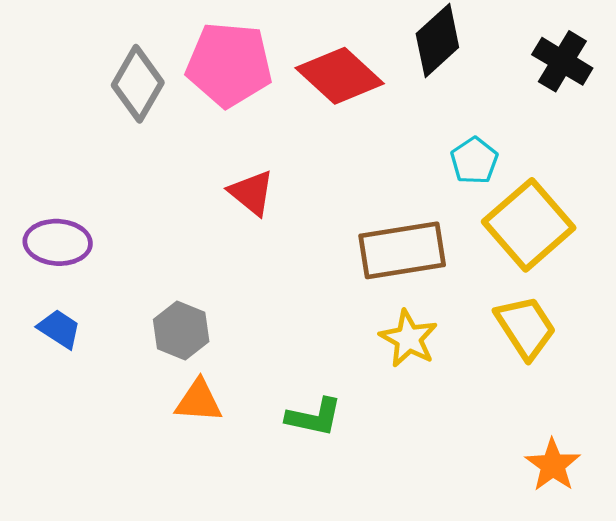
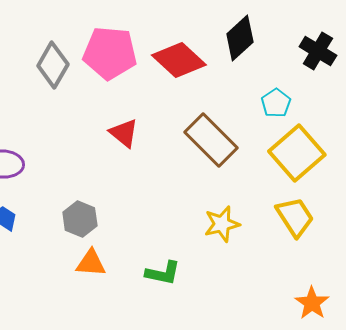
cyan pentagon: (474, 161) -> (276, 103), moved
brown rectangle: (402, 250) -> (211, 140), moved, turned 54
yellow star: (409, 339) -> (222, 224), turned 30

